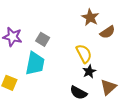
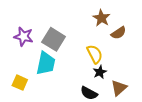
gray square: (43, 39) -> (54, 39), size x1.6

